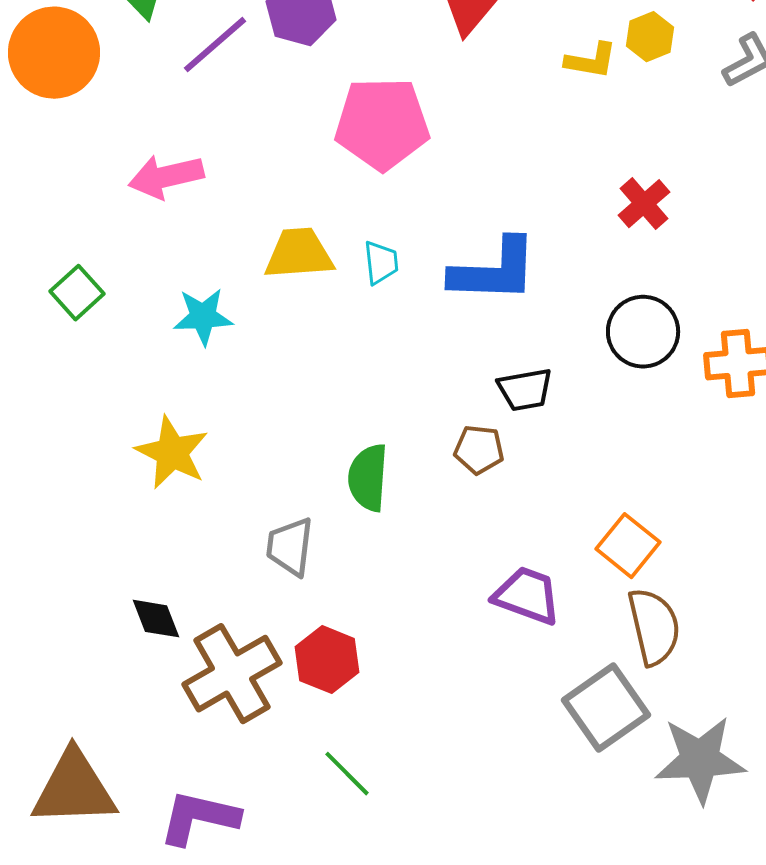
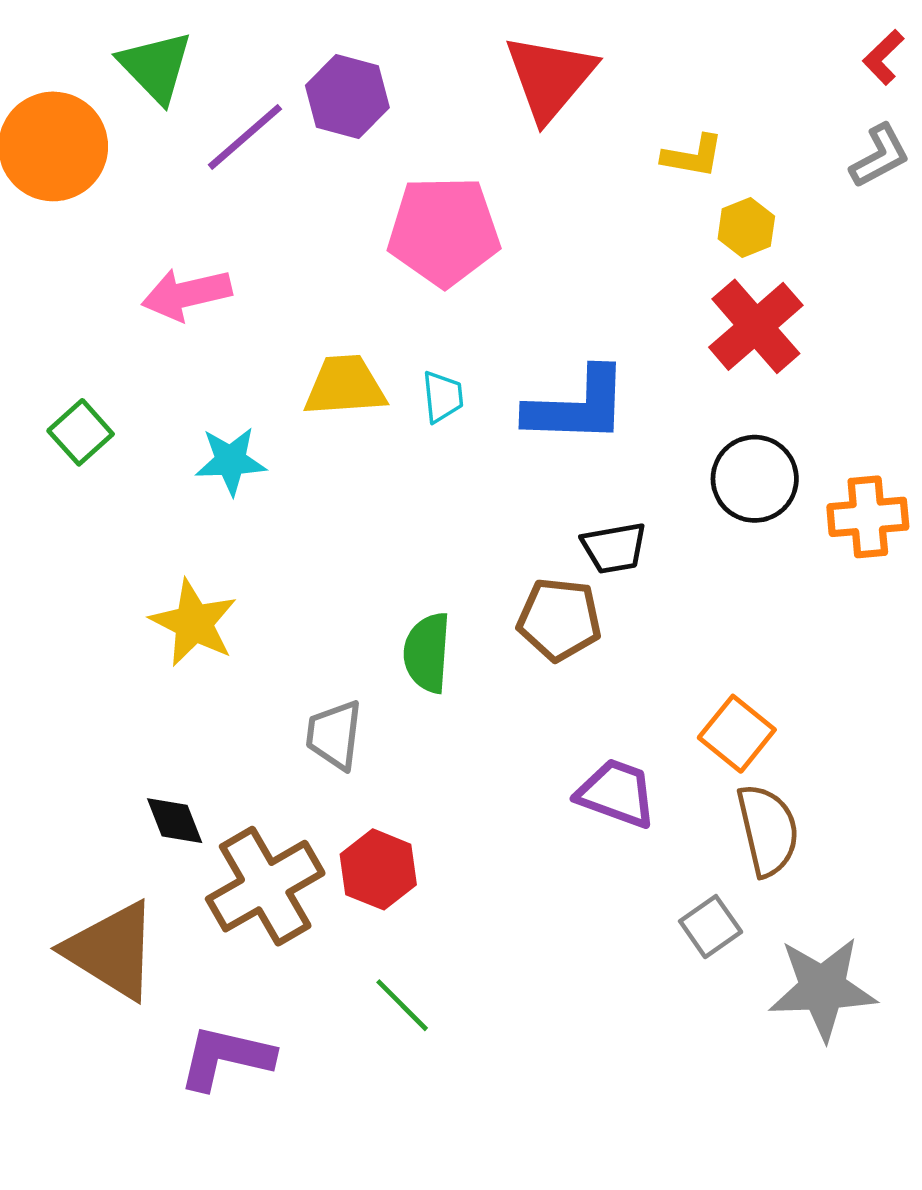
yellow hexagon: (650, 37) -> (746, 227), moved
red cross: (644, 204) -> (756, 326), size x1.5
brown pentagon: (479, 450) -> (559, 619), size x1.4
gray square: (606, 708) -> (711, 927), size x0.6
brown triangle: (74, 789) -> (112, 950), moved, turned 34

